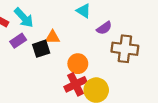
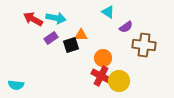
cyan arrow: (24, 18) -> (56, 18), turned -36
red cross: (76, 84) -> (101, 76), turned -36

